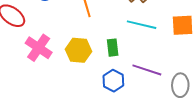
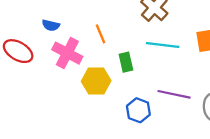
pink cross: (39, 48) -> (67, 53), moved
green rectangle: (113, 48) -> (126, 62), moved

